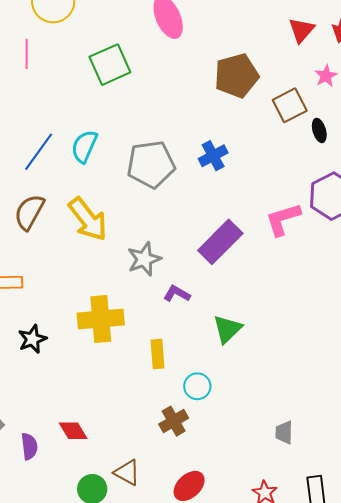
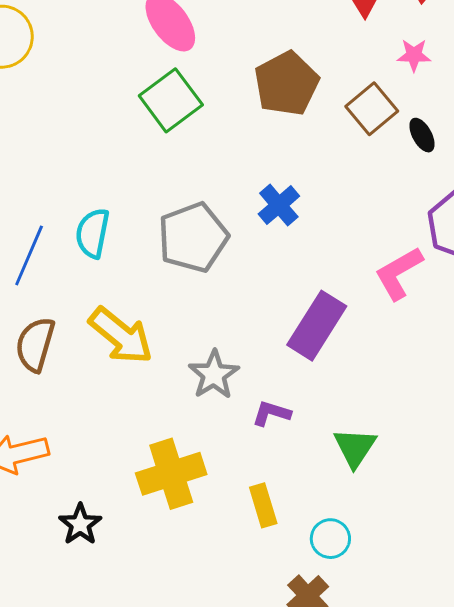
green square: (110, 65) -> (171, 100), moved
pink star: (326, 76) -> (414, 55), turned -30

